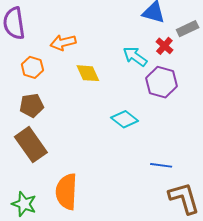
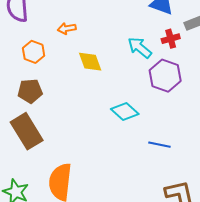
orange arrow: (63, 43) -> (67, 28), size x0.7
red cross: (164, 46) -> (171, 39), turned 30
blue line: (161, 165) -> (159, 145), moved

